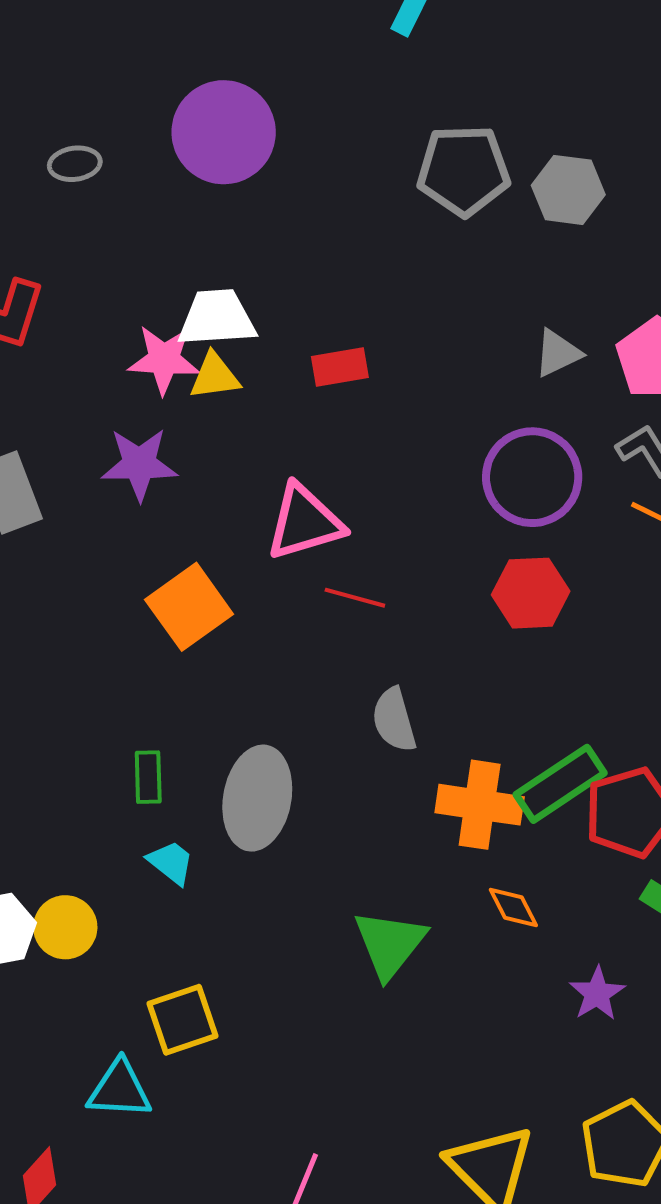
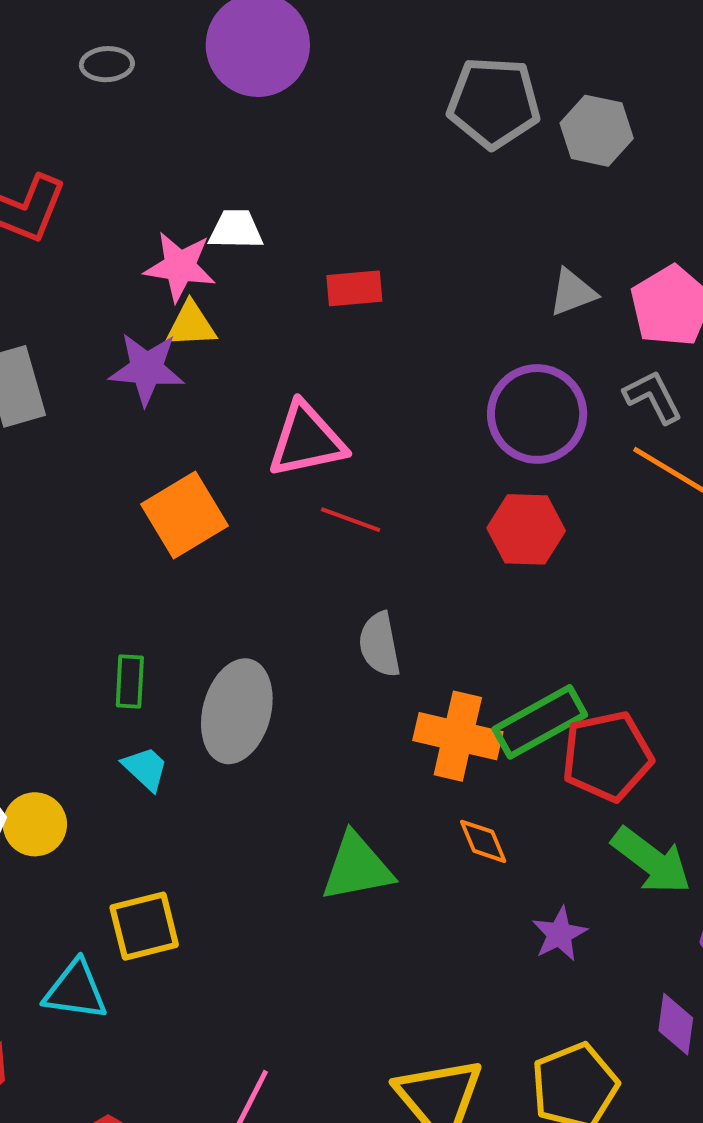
white trapezoid: (217, 318) -> (236, 230), size x0.7
yellow triangle: (215, 376) -> (191, 325), moved
green triangle: (390, 944) -> (357, 867), turned 36

